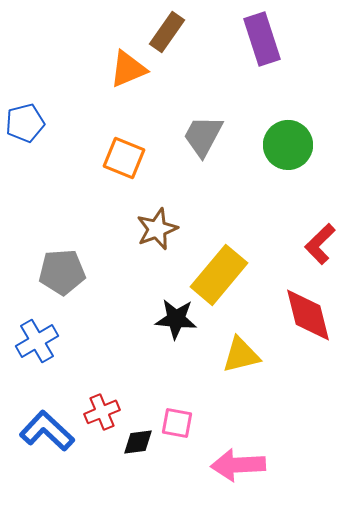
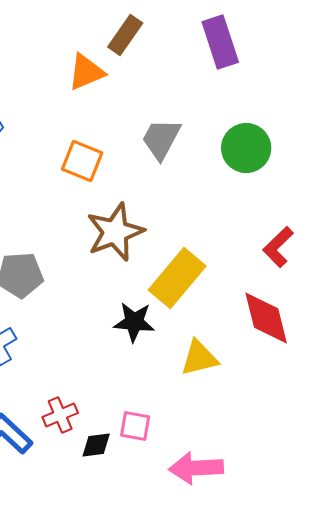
brown star: (157, 229) -> (115, 232), size x1.4

